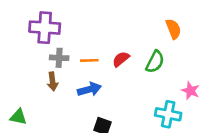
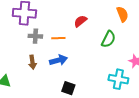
red semicircle: (121, 59) -> (80, 21), moved
brown arrow: (53, 81) -> (32, 62), moved

